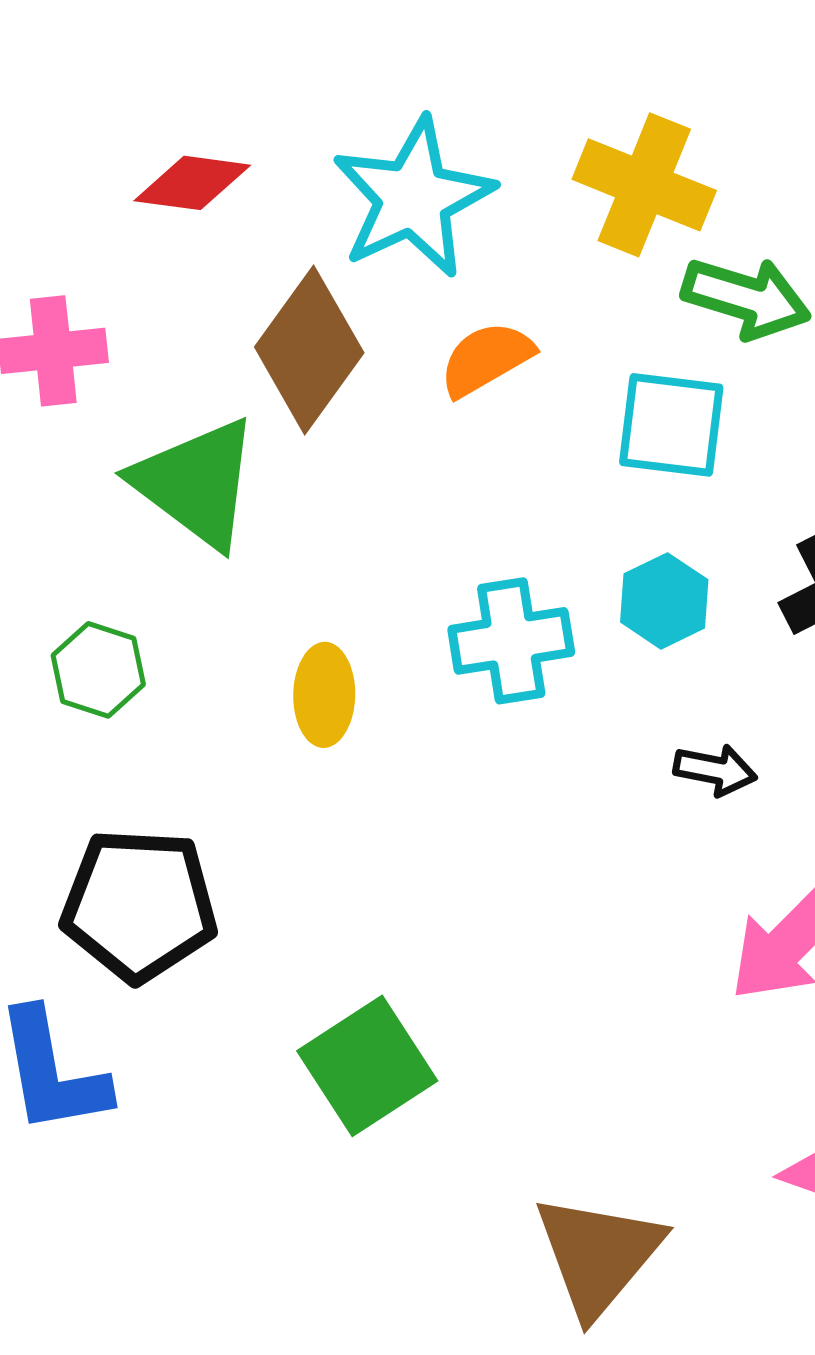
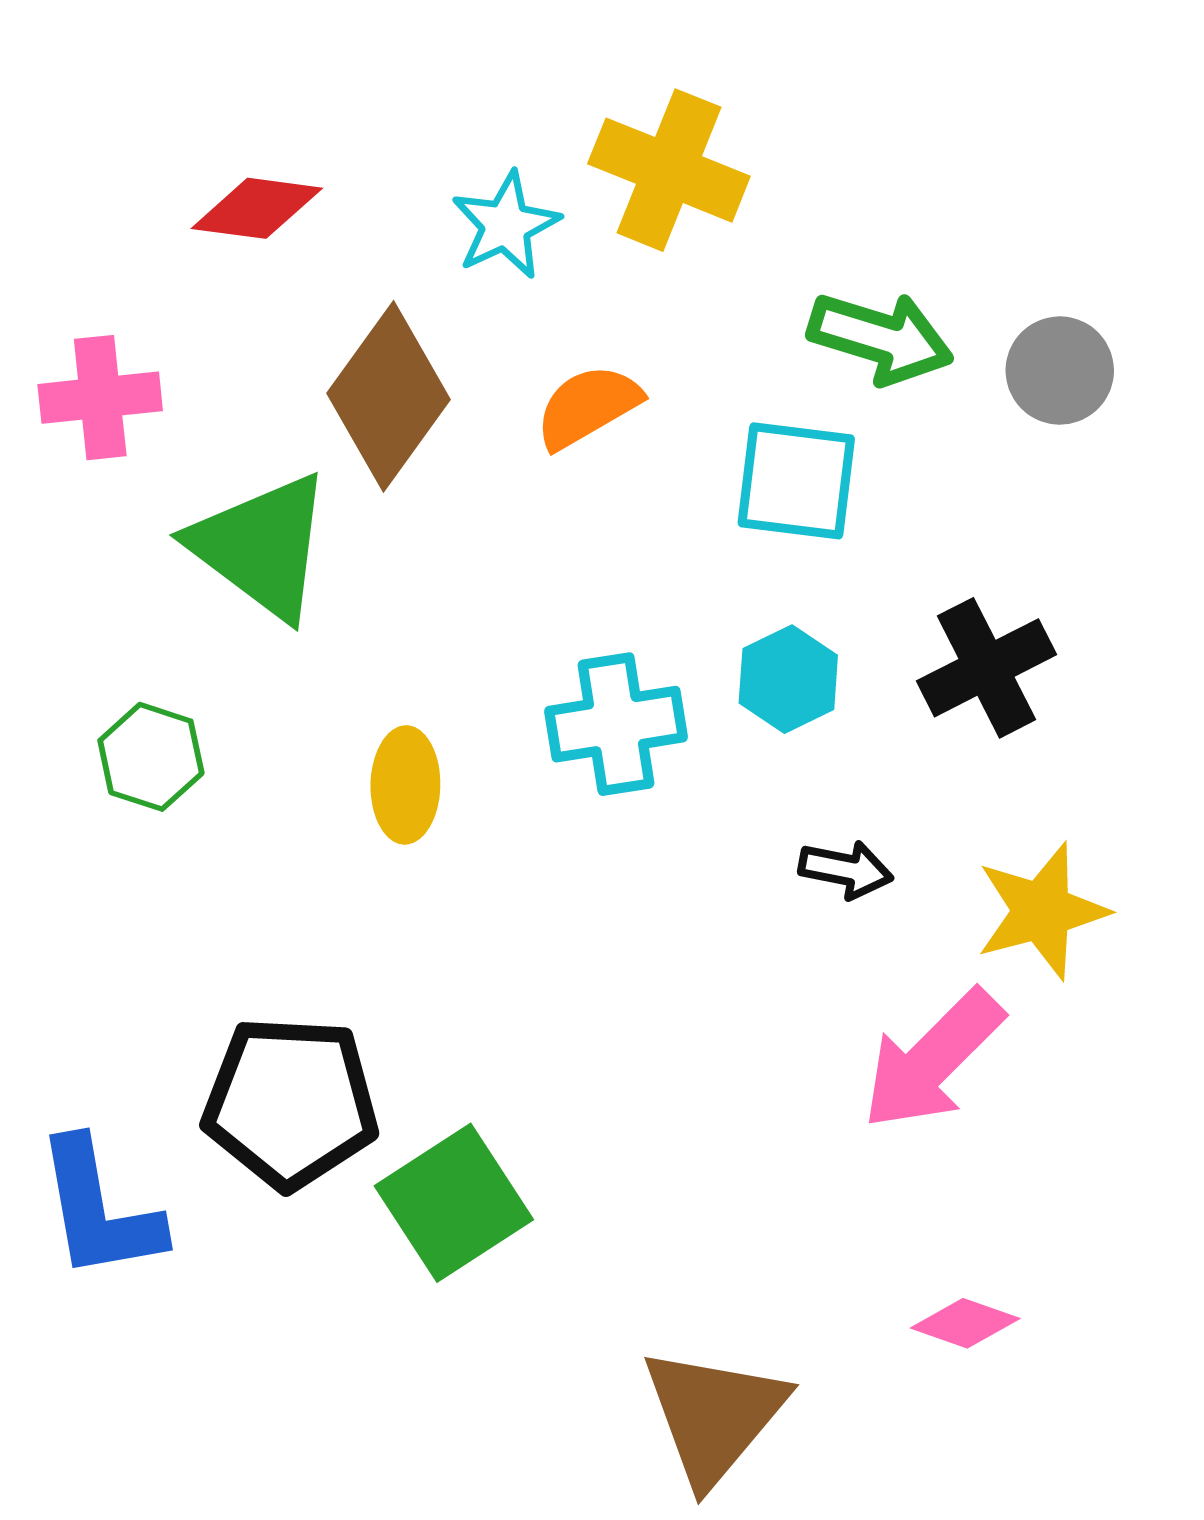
yellow cross: (644, 185) -> (669, 170), moved
cyan star: (413, 198) -> (506, 225), size x0.6
black pentagon: (139, 905) -> (291, 1103), moved

